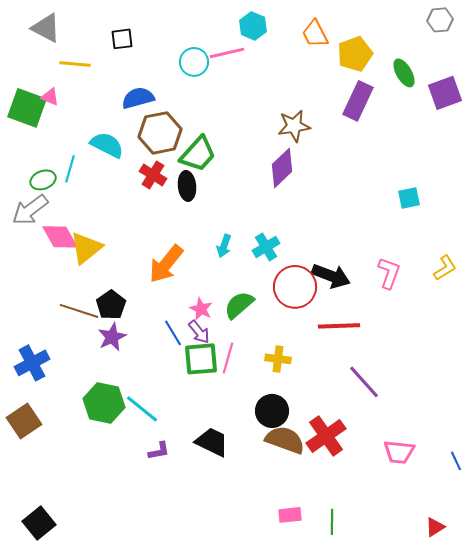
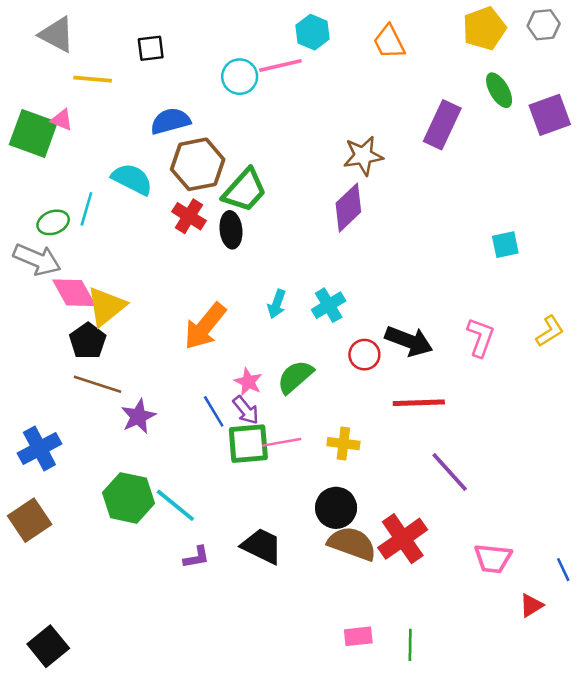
yellow pentagon: (355, 54) -> (484, 28), moved
gray arrow: (30, 210) -> (37, 259), turned -120
red circle: (295, 287) -> (364, 355), size x0.6
black pentagon: (111, 305) -> (88, 341), moved
pink line: (228, 358) -> (282, 442), turned 64
red triangle: (435, 527) -> (531, 605), moved

